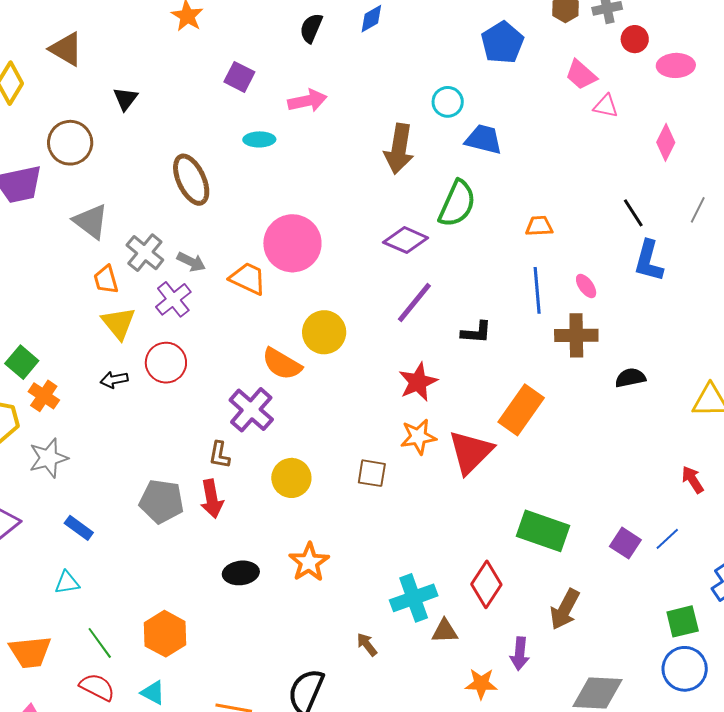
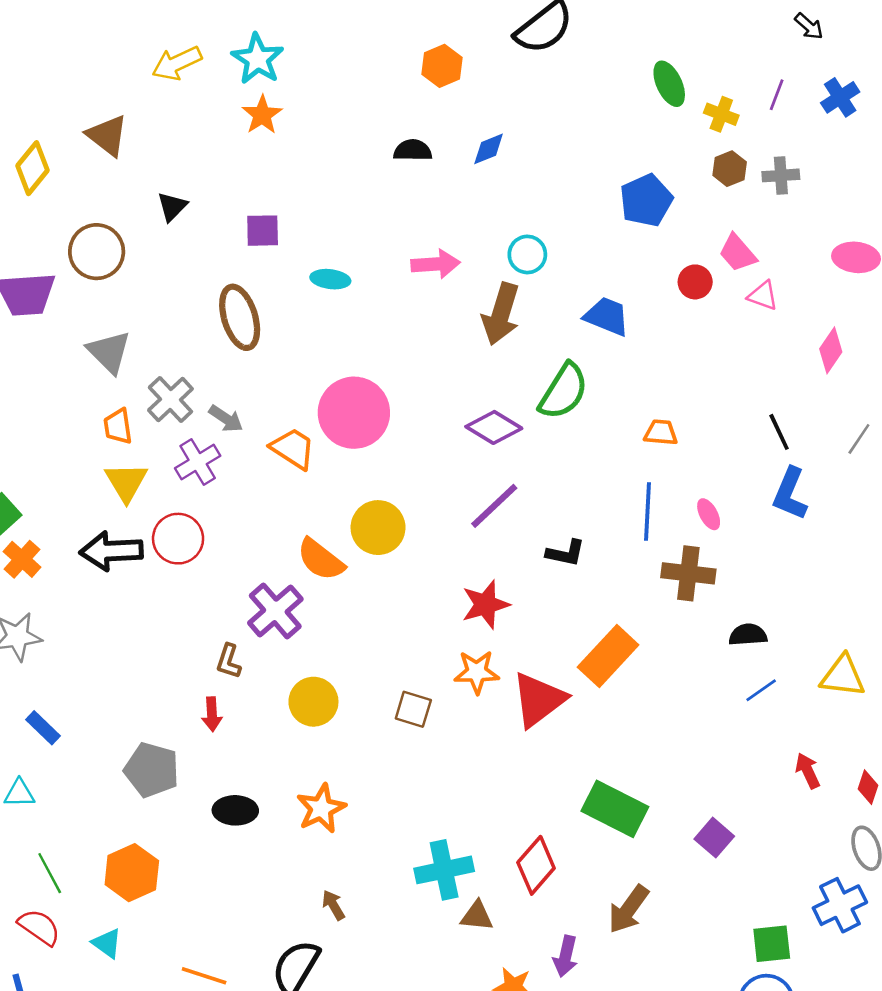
black semicircle: (311, 28) -> (413, 150), turned 60
red circle: (635, 39) -> (695, 282), moved
purple square: (239, 77) -> (263, 231), moved, turned -36
pink arrow: (307, 101) -> (436, 264), moved
cyan circle: (448, 102) -> (527, 254), moved
black arrow: (114, 380) -> (111, 551), size x1.8
red arrow: (212, 499) -> (212, 714), size x0.7
gray pentagon: (162, 501) -> (152, 770), moved
blue line: (667, 539) -> (761, 690), moved
brown arrow: (367, 645) -> (333, 905), moved

